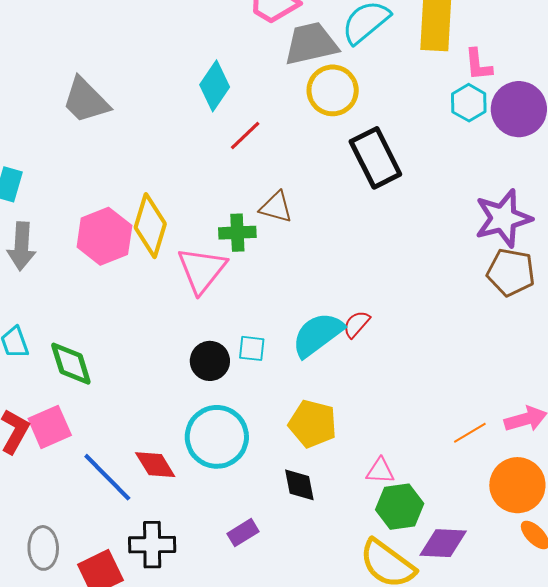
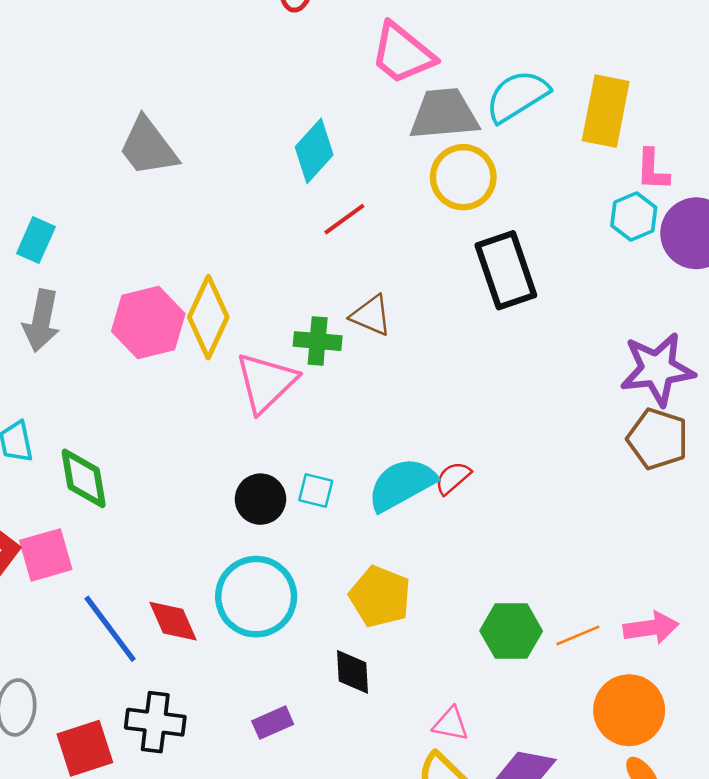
pink triangle: (380, 471) -> (451, 724), moved
green hexagon: (400, 507) -> (511, 631), moved

